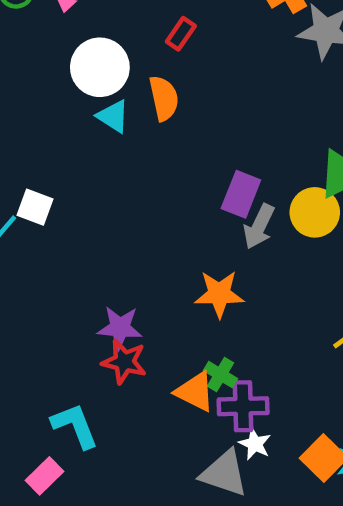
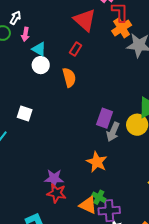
white circle: (100, 67) -> (41, 65), size x0.7
cyan triangle: (113, 116) -> (39, 49), moved
white square: (35, 207) -> (25, 113), moved
orange star: (219, 294) -> (97, 162), turned 30

